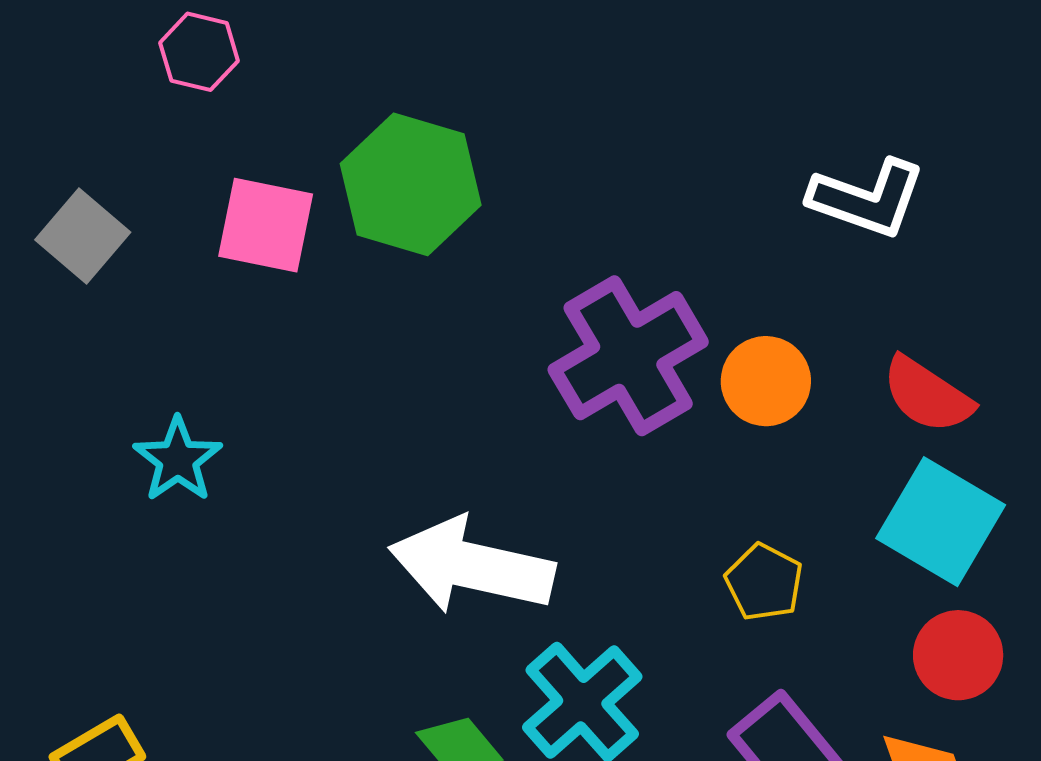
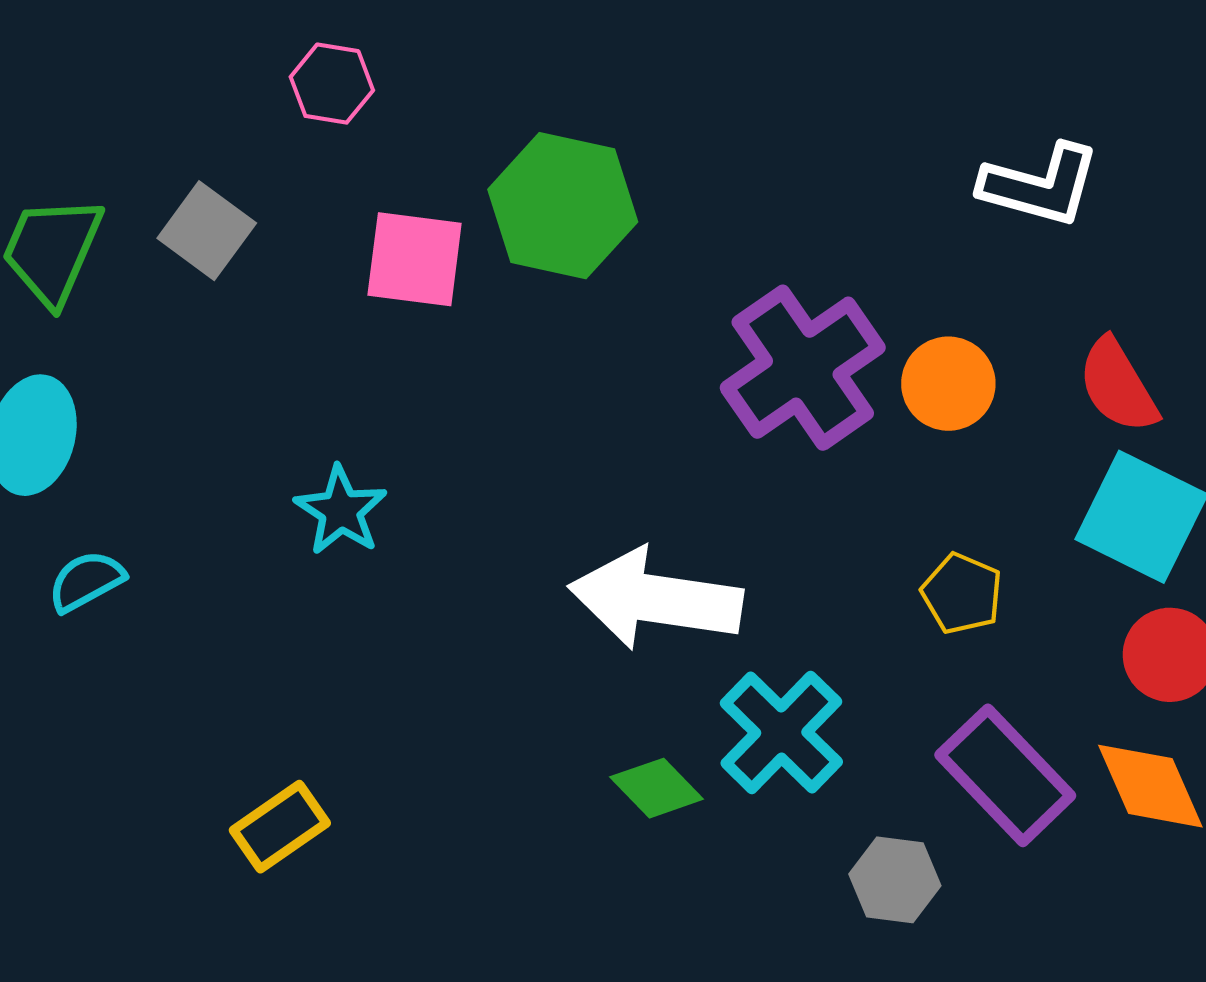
gray square: (83, 236) -> (207, 231), moved
red semicircle: (927, 395) -> (1118, 386), turned 30

